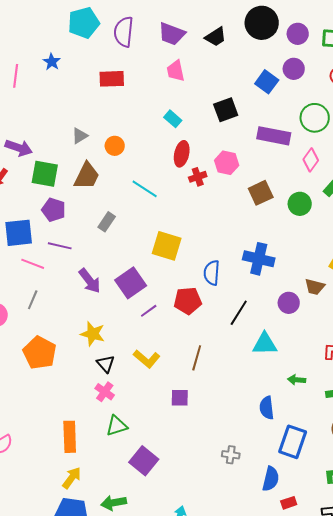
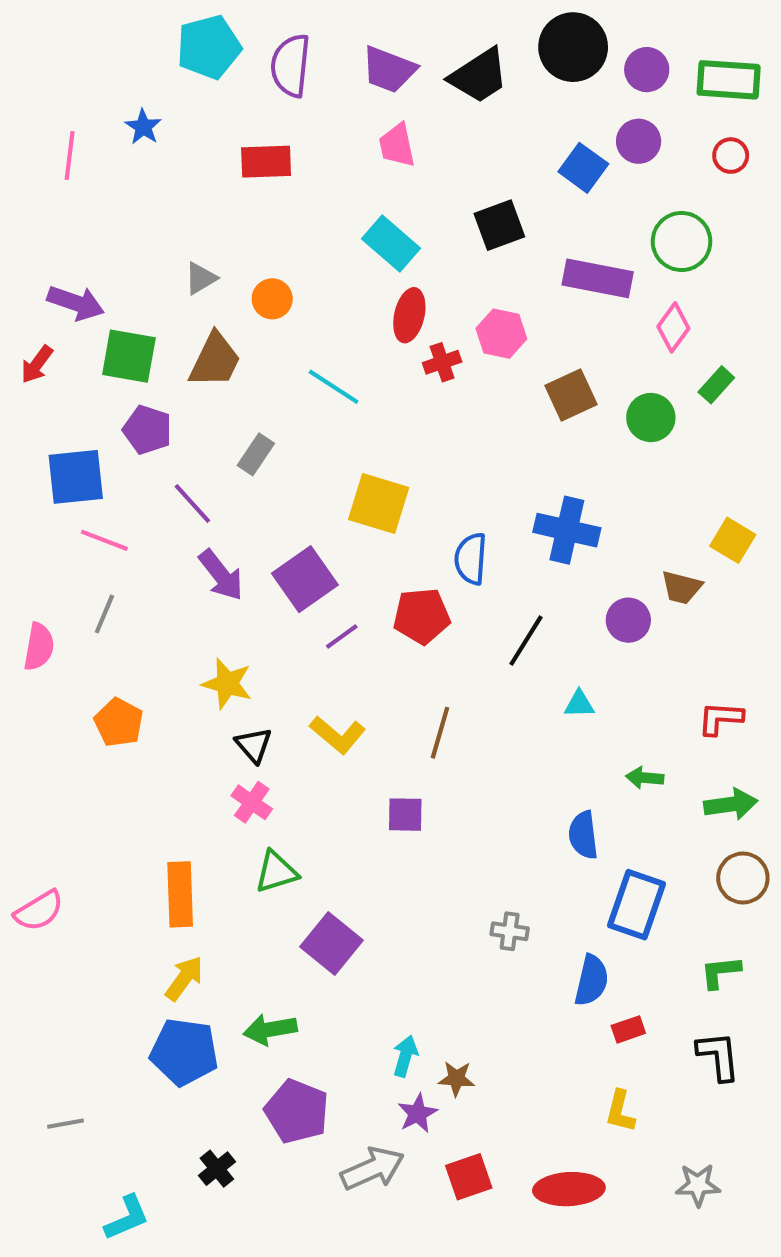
black trapezoid: (216, 37) -> (479, 76), size x1.4
cyan rectangle: (173, 119) -> (391, 244), size x1.5
purple line: (60, 246) -> (192, 503), moved, turned 35
cyan triangle: (265, 344) -> (579, 704), size x0.6
orange pentagon: (40, 353) -> (119, 722), size x0.7

